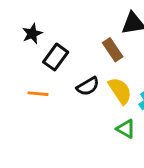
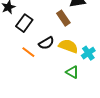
yellow semicircle: (120, 91) -> (68, 46), turned -36
orange line: (38, 94) -> (28, 52), moved, turned 32

